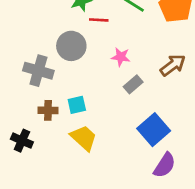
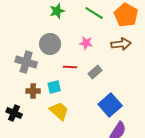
red line: (99, 20) -> (70, 67), moved
pink star: (121, 57) -> (86, 43), moved
brown arrow: (173, 65) -> (121, 44), moved, turned 30

